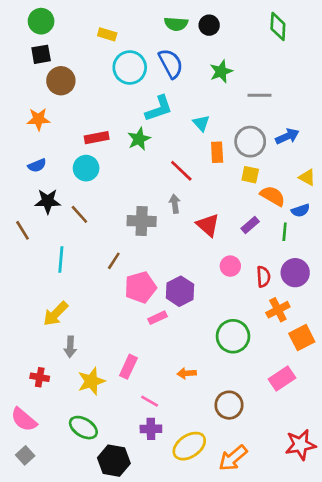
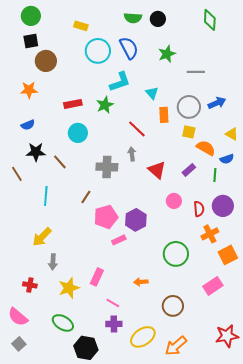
cyan circle: (86, 168) -> (78, 133), moved

